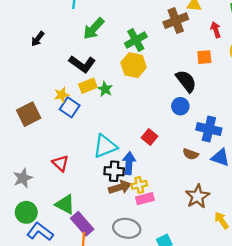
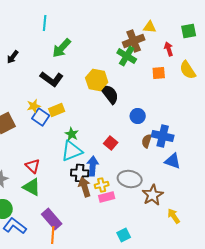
green cross: (136, 40) -> (127, 56), moved, turned -30
black semicircle: (186, 81) -> (110, 94), moved
yellow rectangle: (88, 86) -> (57, 110), moved
green star: (105, 89) -> (72, 134), moved
brown semicircle: (191, 154) -> (147, 141), moved, turned 88
brown arrow: (120, 187) -> (85, 187), turned -90
green triangle: (65, 204) -> (32, 187), moved
gray ellipse: (127, 228) -> (130, 179), moved

